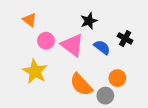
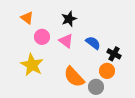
black star: (89, 21) -> (69, 19), moved
black cross: (125, 38) -> (114, 54), moved
pink triangle: (72, 45) -> (66, 41), size x0.7

